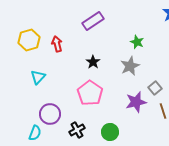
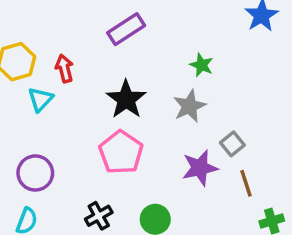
black star: (93, 62) -> (126, 99), size x1.6
cyan triangle: (38, 77) -> (40, 99), moved
purple circle: (50, 114) -> (35, 173), moved

